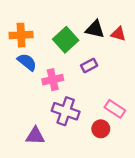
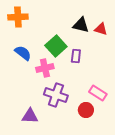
orange cross: (21, 35) -> (18, 17), moved
green square: (66, 40) -> (56, 46), moved
purple rectangle: (89, 66) -> (76, 56), turned -56

